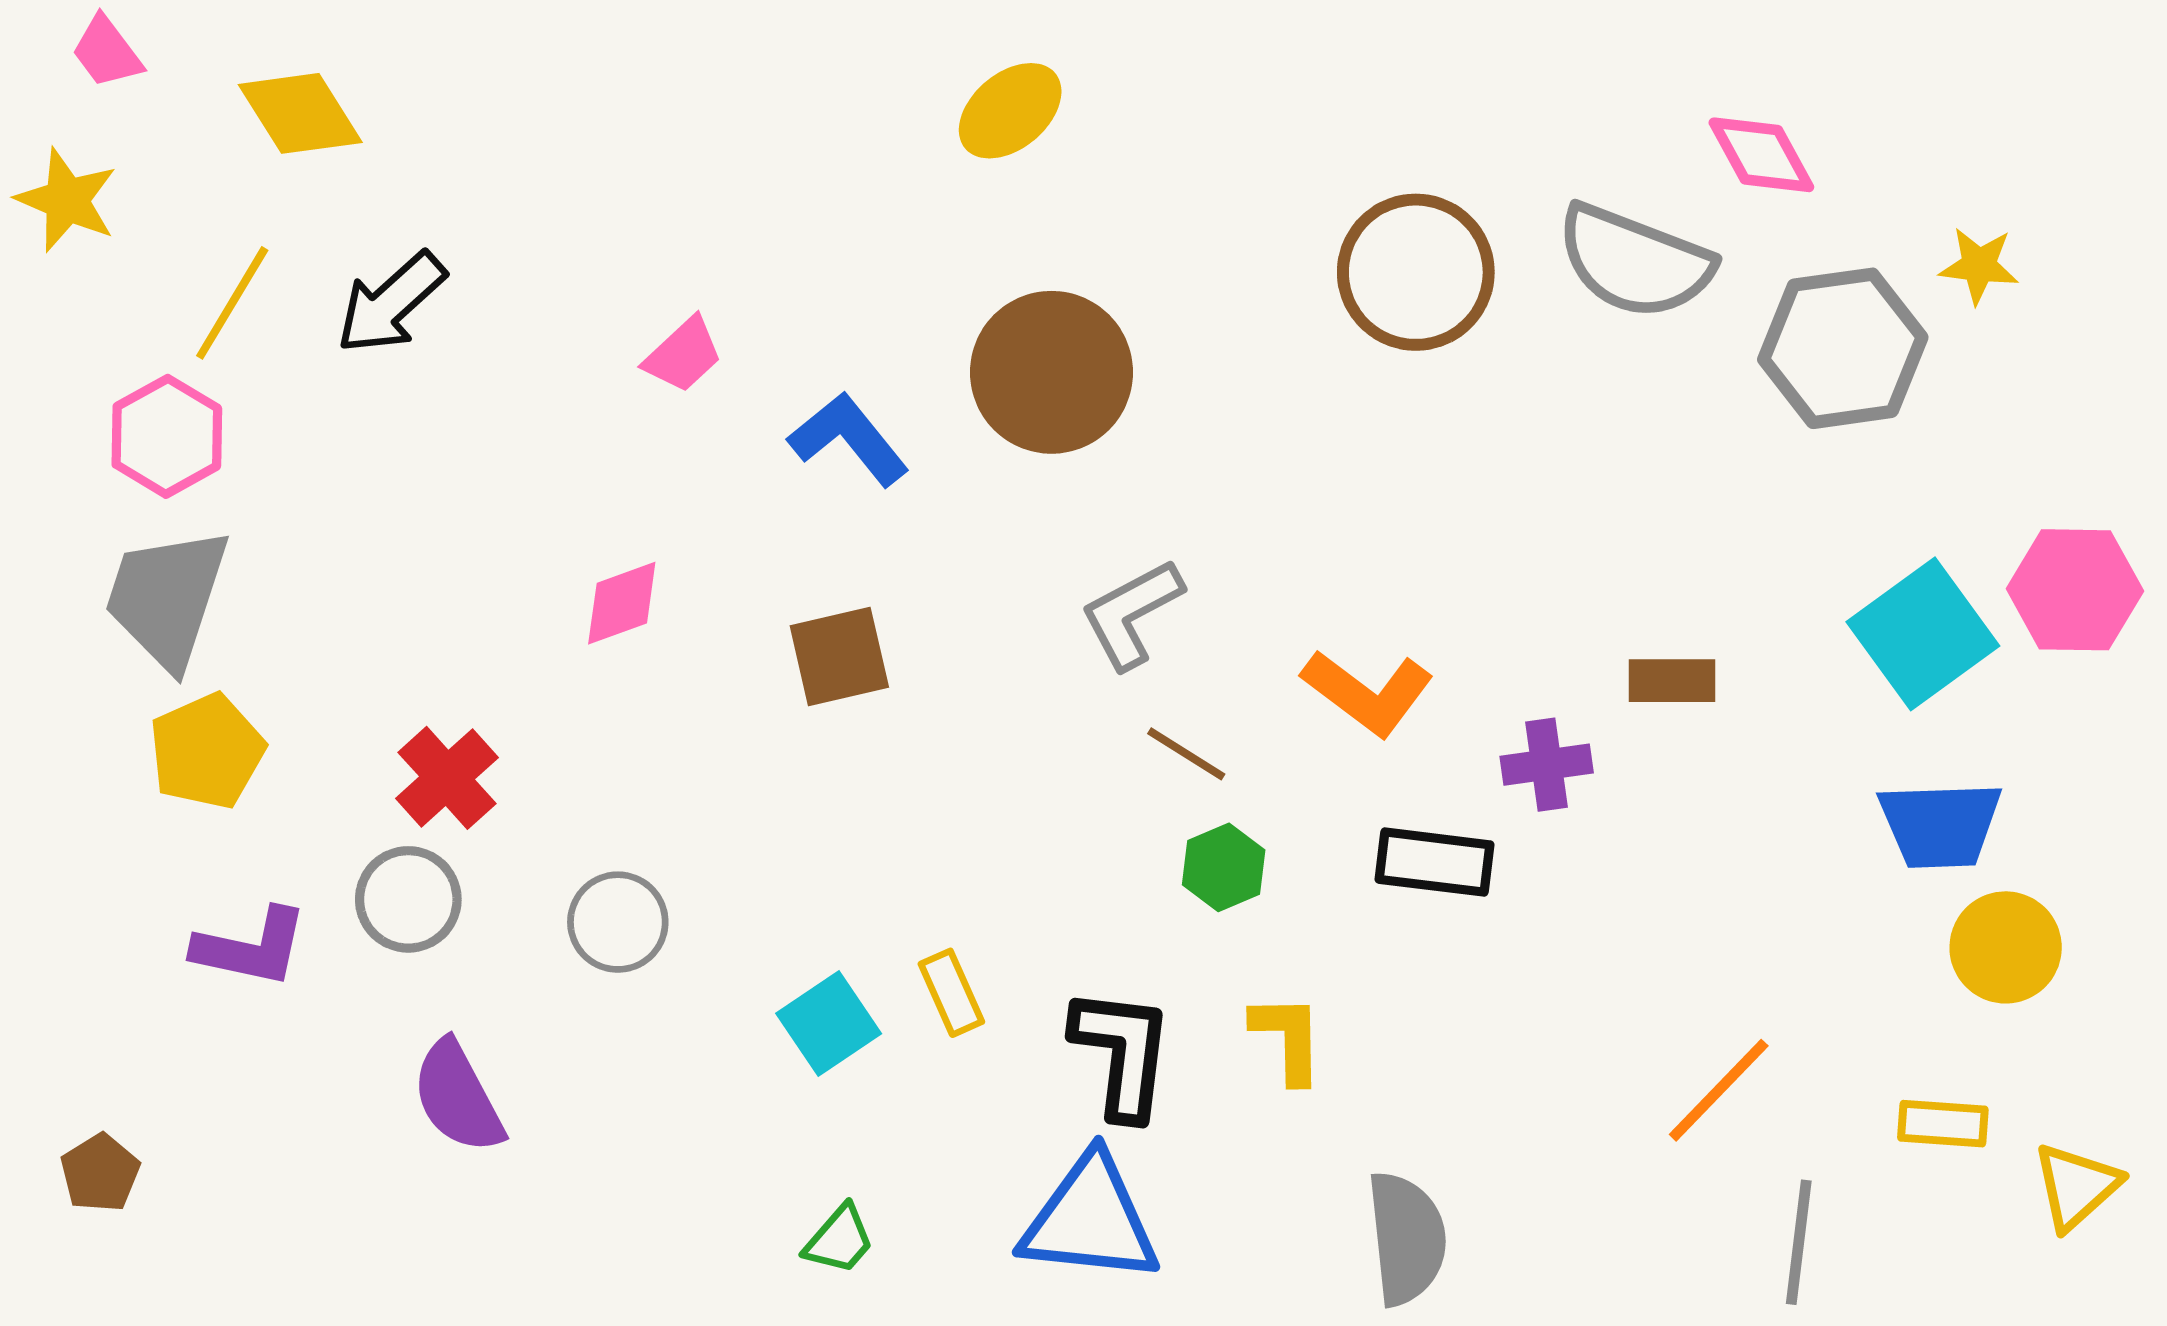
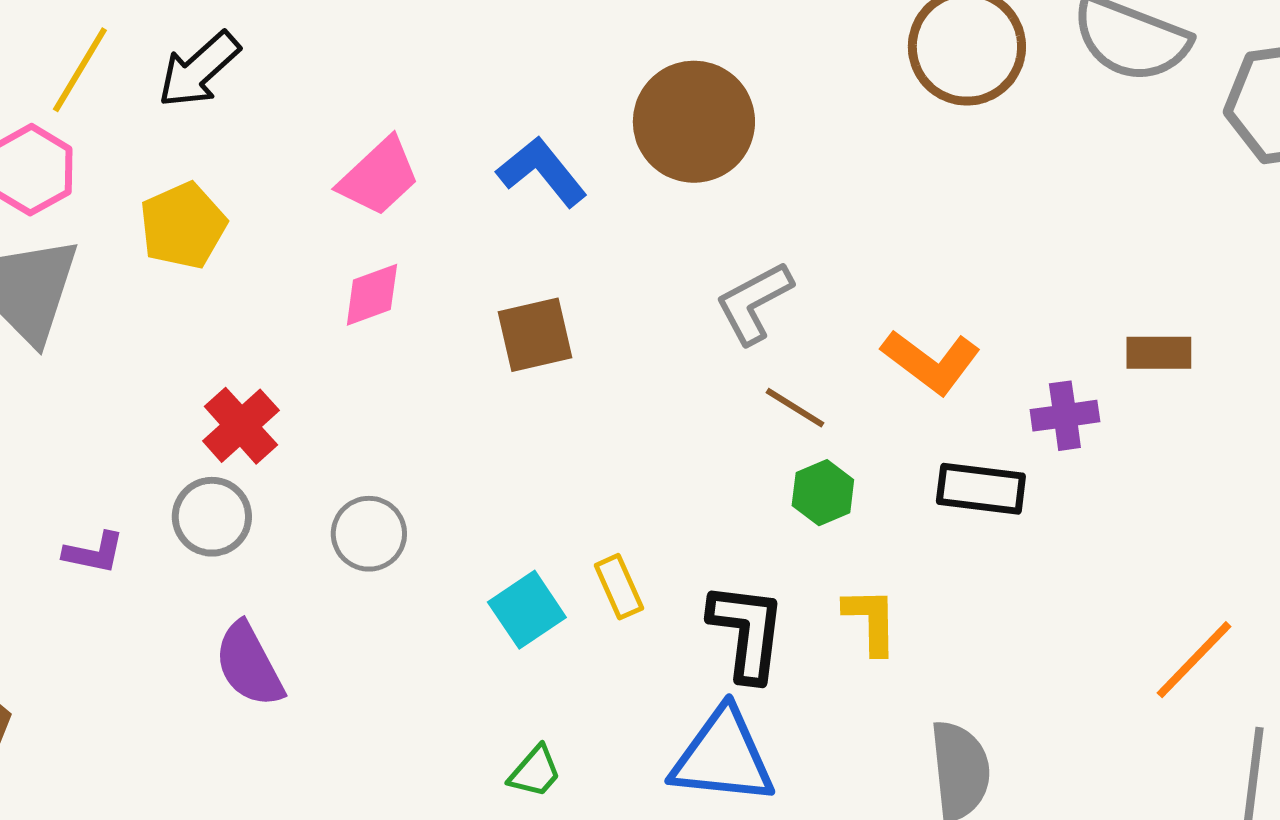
pink trapezoid: (683, 355) -> (379, 177), moved, size x1.4
yellow pentagon: (207, 751) -> (183, 226), moved
purple L-shape: (251, 947) -> (94, 553), size x0.7

